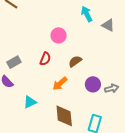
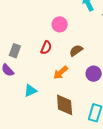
gray rectangle: (14, 62) -> (15, 51), turned -40

